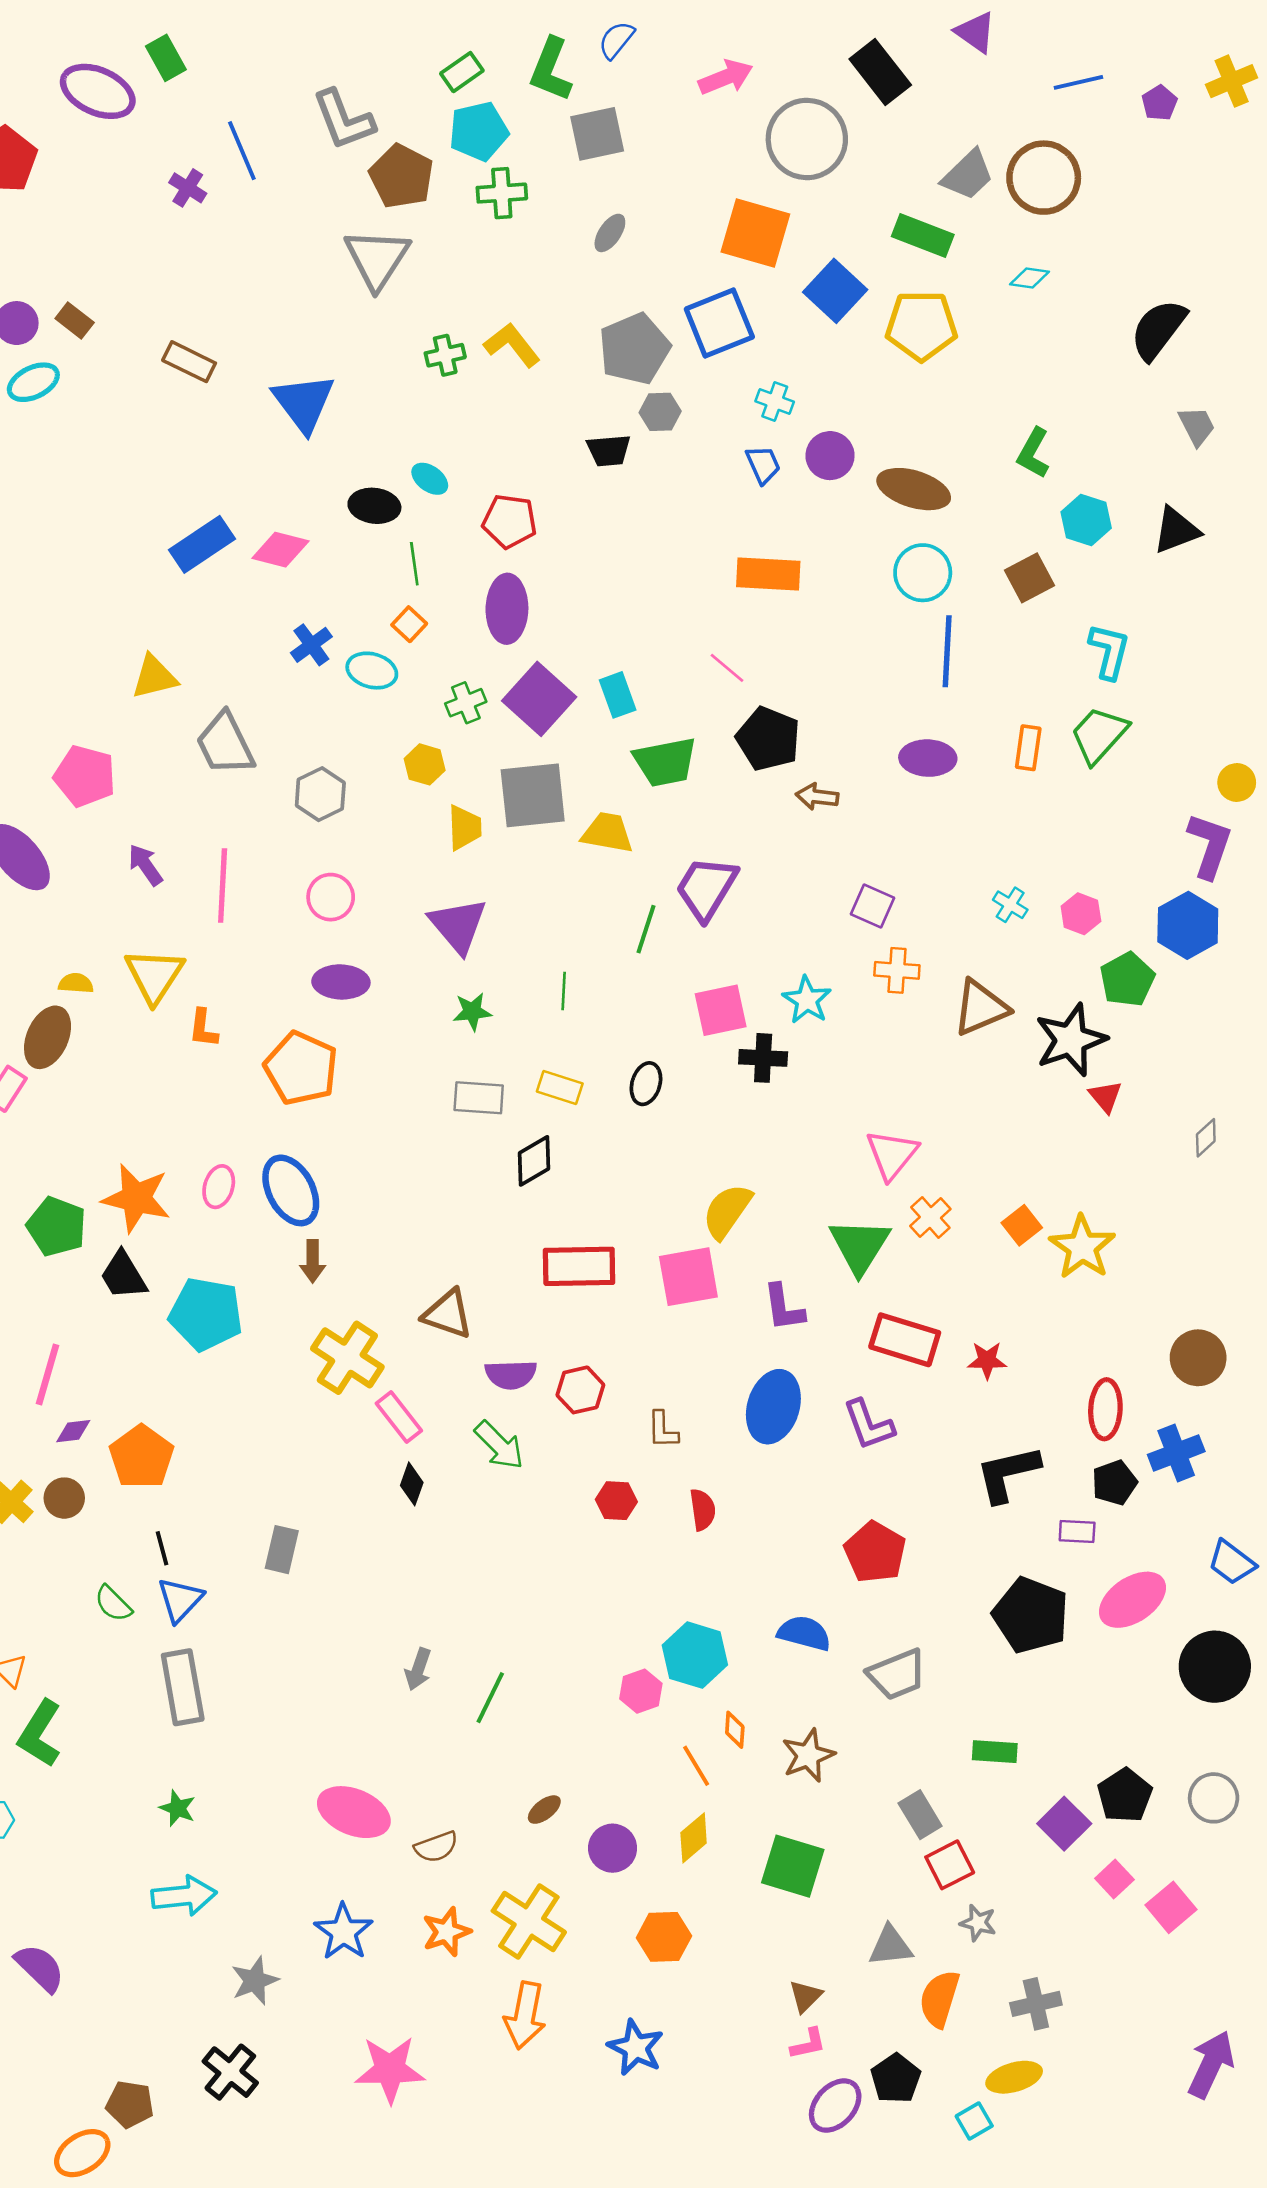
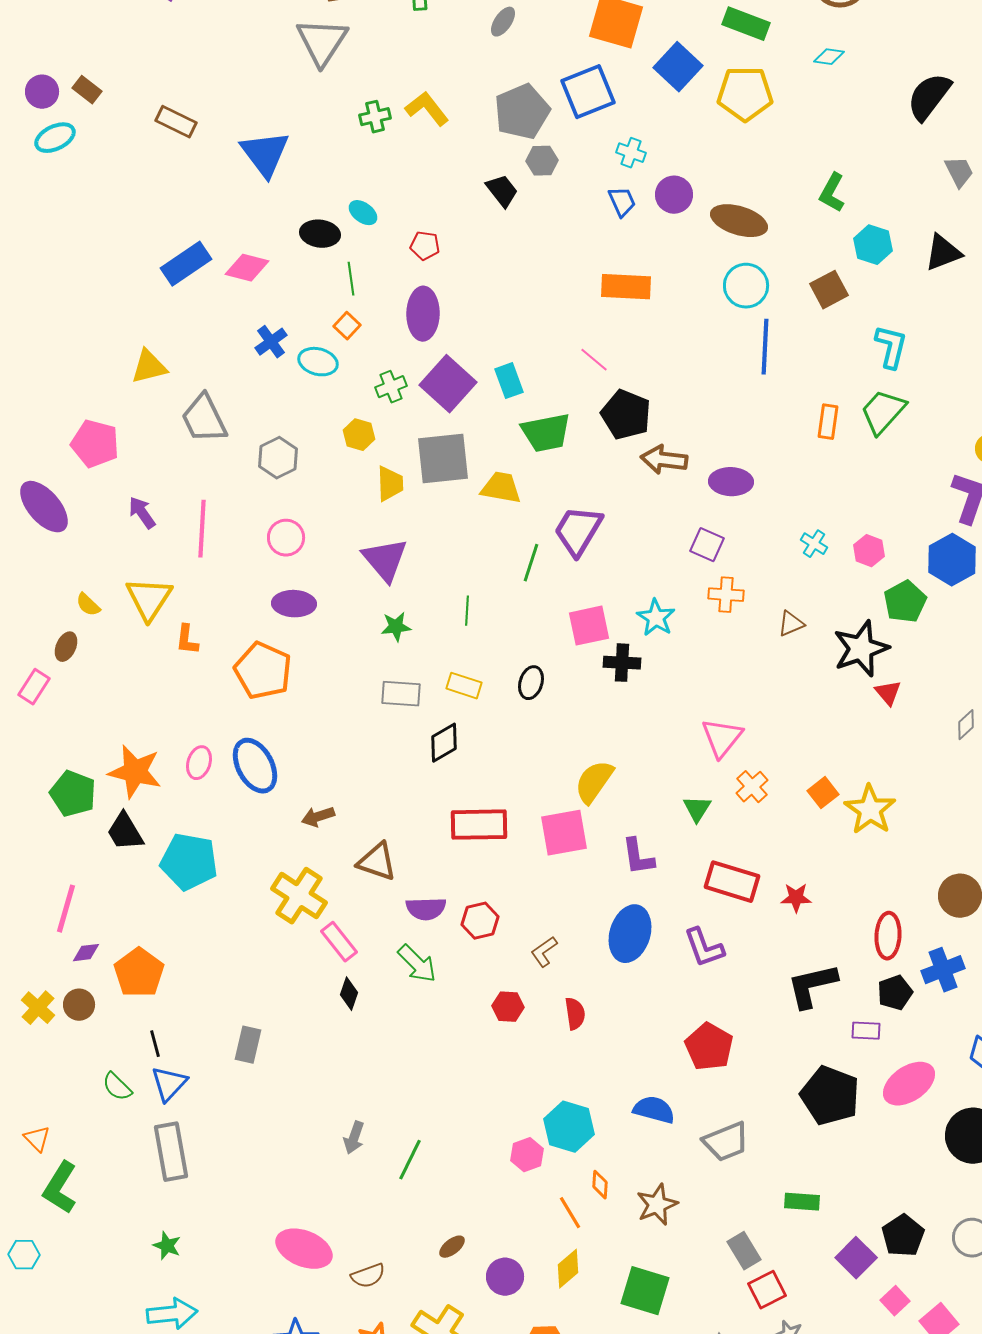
black trapezoid: (609, 450) -> (502, 191), turned -123
red pentagon: (510, 521) -> (425, 246), size x0.7
purple ellipse: (928, 758) -> (731, 482), moved
brown arrow: (817, 797) -> (664, 460), size x1.4
yellow semicircle: (76, 983) -> (88, 605), turned -140
brown triangle: (981, 1008) -> (791, 624), size x0.6
brown ellipse: (48, 1037) -> (66, 647), size x0.6
green triangle: (860, 1246) -> (697, 809), size x0.6
brown arrow: (313, 1261) -> (318, 817), moved, turned 72
brown L-shape: (663, 1430) -> (544, 952), turned 56

